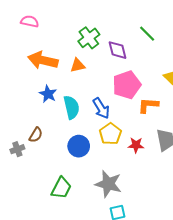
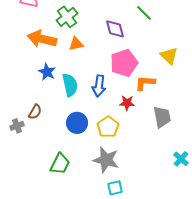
green cross: (89, 38) -> (67, 17), moved
blue arrow: (101, 108) -> (99, 86), turned 40
yellow pentagon: (110, 134) -> (108, 127), moved
red star: (136, 145) -> (127, 103), moved

